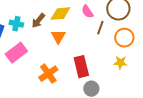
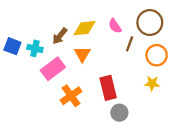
cyan cross: (16, 24) -> (35, 48), moved
pink rectangle: (16, 53) -> (53, 69), moved

